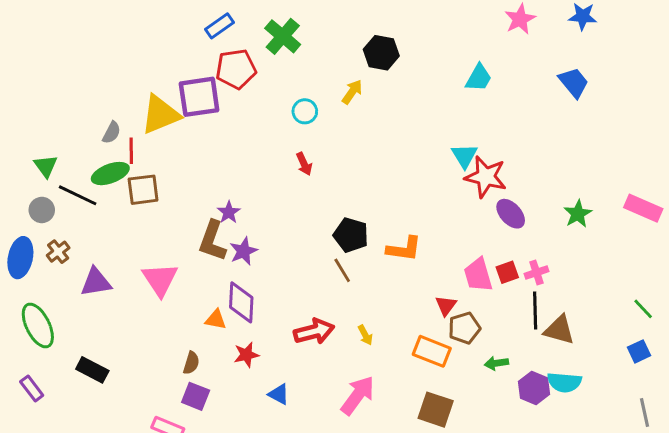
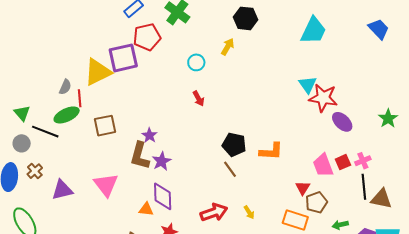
cyan trapezoid: (479, 78) -> (313, 31), size x1.4
brown square: (143, 190) -> (105, 126), moved

